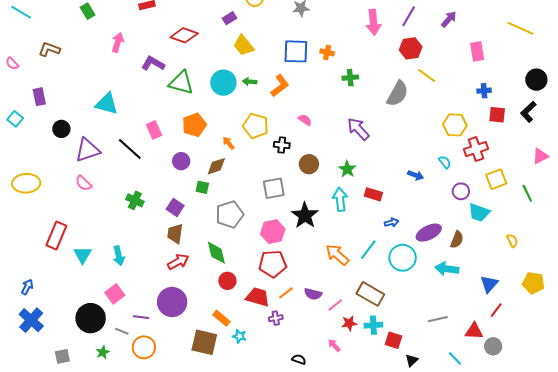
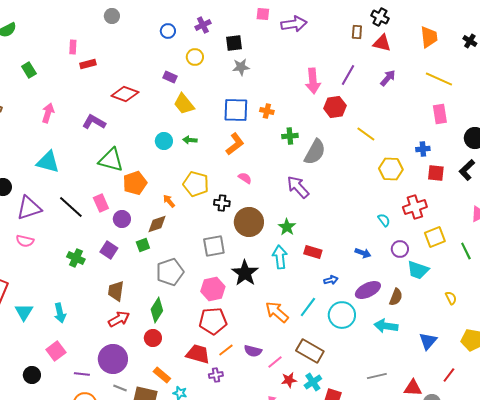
purple rectangle: (229, 18) -> (170, 77), turned 56
yellow line: (520, 28) -> (439, 79), moved
pink arrow: (118, 42) -> (48, 113), moved
red hexagon: (411, 48) -> (335, 107), moved
pink rectangle: (477, 51) -> (440, 114), moved
green triangle: (181, 83) -> (111, 160), moved
cyan circle: (223, 83) -> (164, 141), size x0.7
orange L-shape: (280, 86) -> (235, 144), moved
gray semicircle: (398, 94) -> (315, 152), moved
yellow hexagon: (455, 125) -> (391, 169), moved
pink rectangle: (154, 130) -> (101, 203), moved
brown circle: (309, 164) -> (249, 222), size x1.5
blue arrow: (416, 175) -> (363, 253), moved
pink semicircle: (84, 183) -> (25, 241), turned -30
green square: (202, 187) -> (143, 245), turned -32
purple square: (175, 207) -> (109, 250), moved
green diamond: (216, 253) -> (157, 310), turned 45
red circle: (227, 281) -> (153, 338), moved
red line: (496, 310) -> (449, 375), moved
black circle: (91, 318) -> (32, 375), size x0.6
cyan cross: (373, 325) -> (313, 382), turned -30
gray line: (122, 331) -> (120, 388), moved

